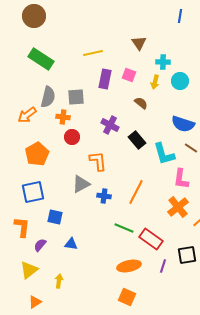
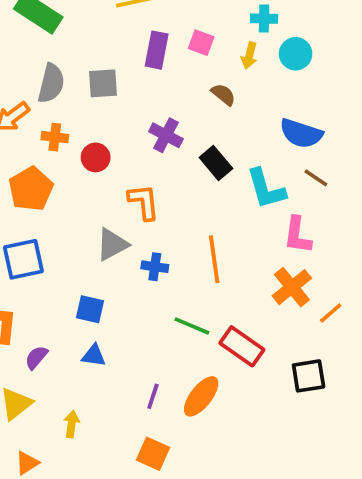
orange cross: (63, 117) -> (55, 137), moved
orange line: (136, 192) -> (214, 259), turned -35
blue square: (55, 217) -> (90, 309), moved
orange ellipse: (129, 266) -> (201, 396), turned -40
purple line: (163, 266) -> (153, 396), moved
orange square: (127, 297) -> (153, 454), moved

